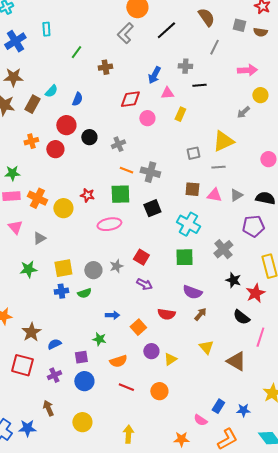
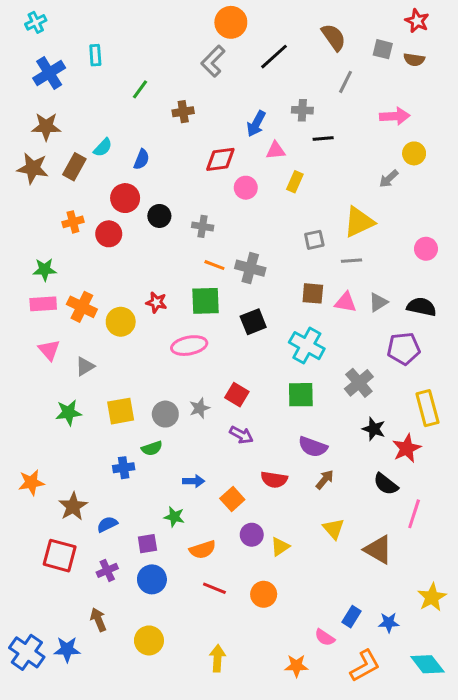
gray cross: (118, 144) -> (203, 226), turned 32
blue cross: (61, 291) -> (124, 468), moved

